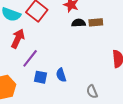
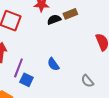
blue semicircle: (61, 75) -> (53, 64), moved
blue square: (41, 77) -> (26, 80), moved, turned 32

